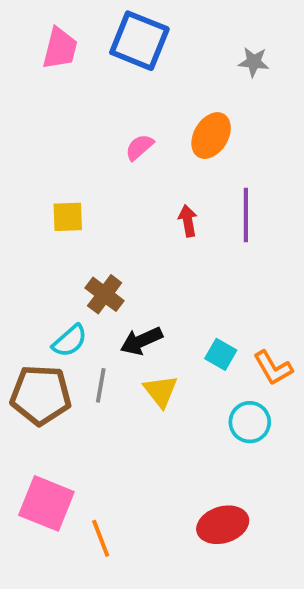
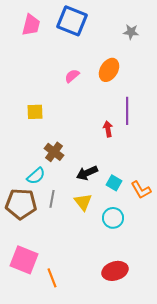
red arrow: (188, 221) -> (108, 129), moved
black arrow: (141, 341) -> (87, 173), moved
cyan circle: (250, 422) -> (113, 218), moved

